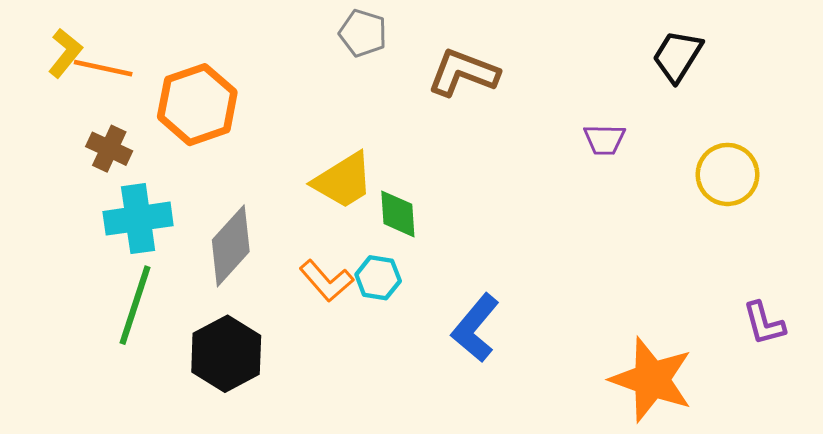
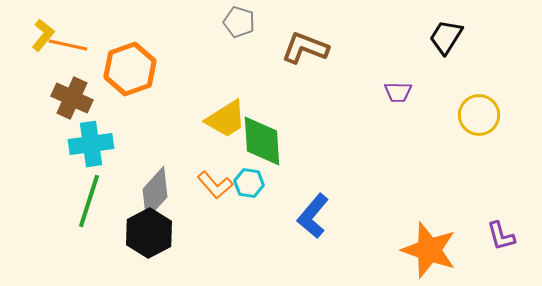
brown cross: (109, 149) -> (72, 98), size x1.4
green diamond: (398, 214) -> (262, 141), size x1.6
gray diamond: (231, 246) -> (155, 193), moved
purple L-shape: (764, 323) -> (501, 236), moved

